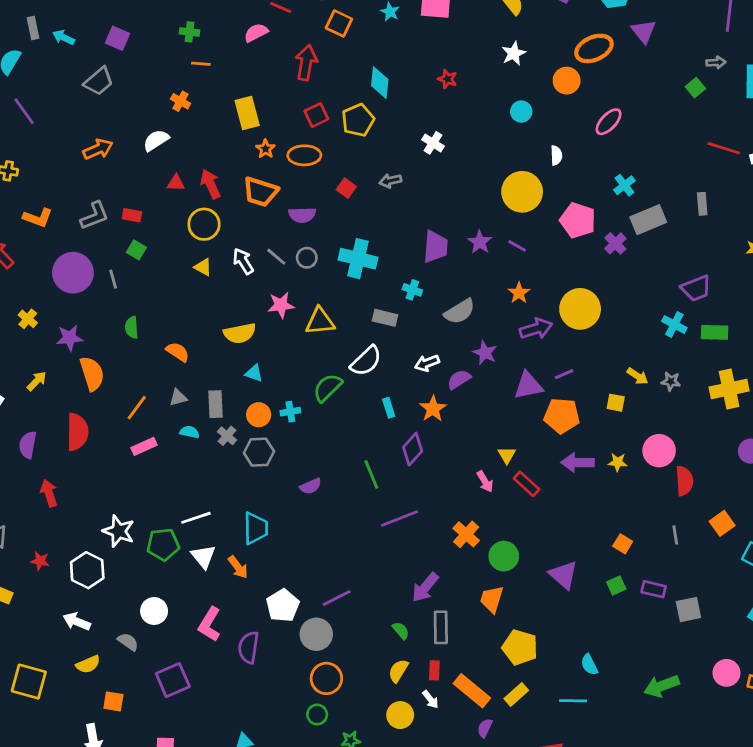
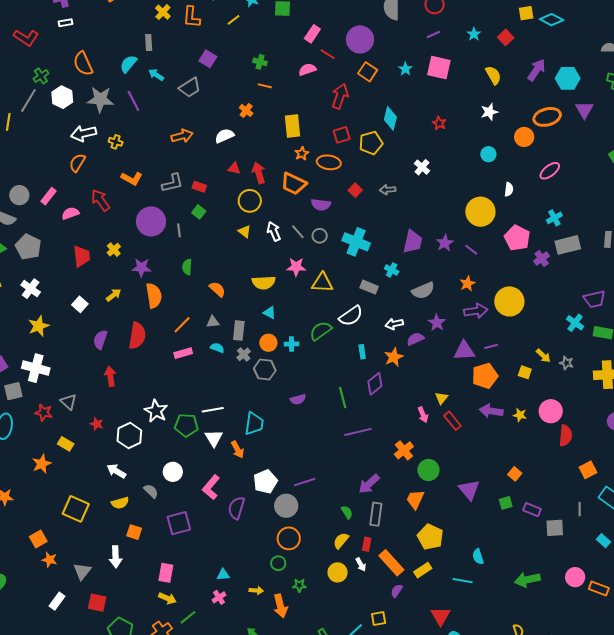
cyan arrow: (64, 37) -> (156, 75), moved
orange pentagon: (562, 416) -> (485, 376), turned -30
gray line: (675, 535) -> (580, 509), moved

